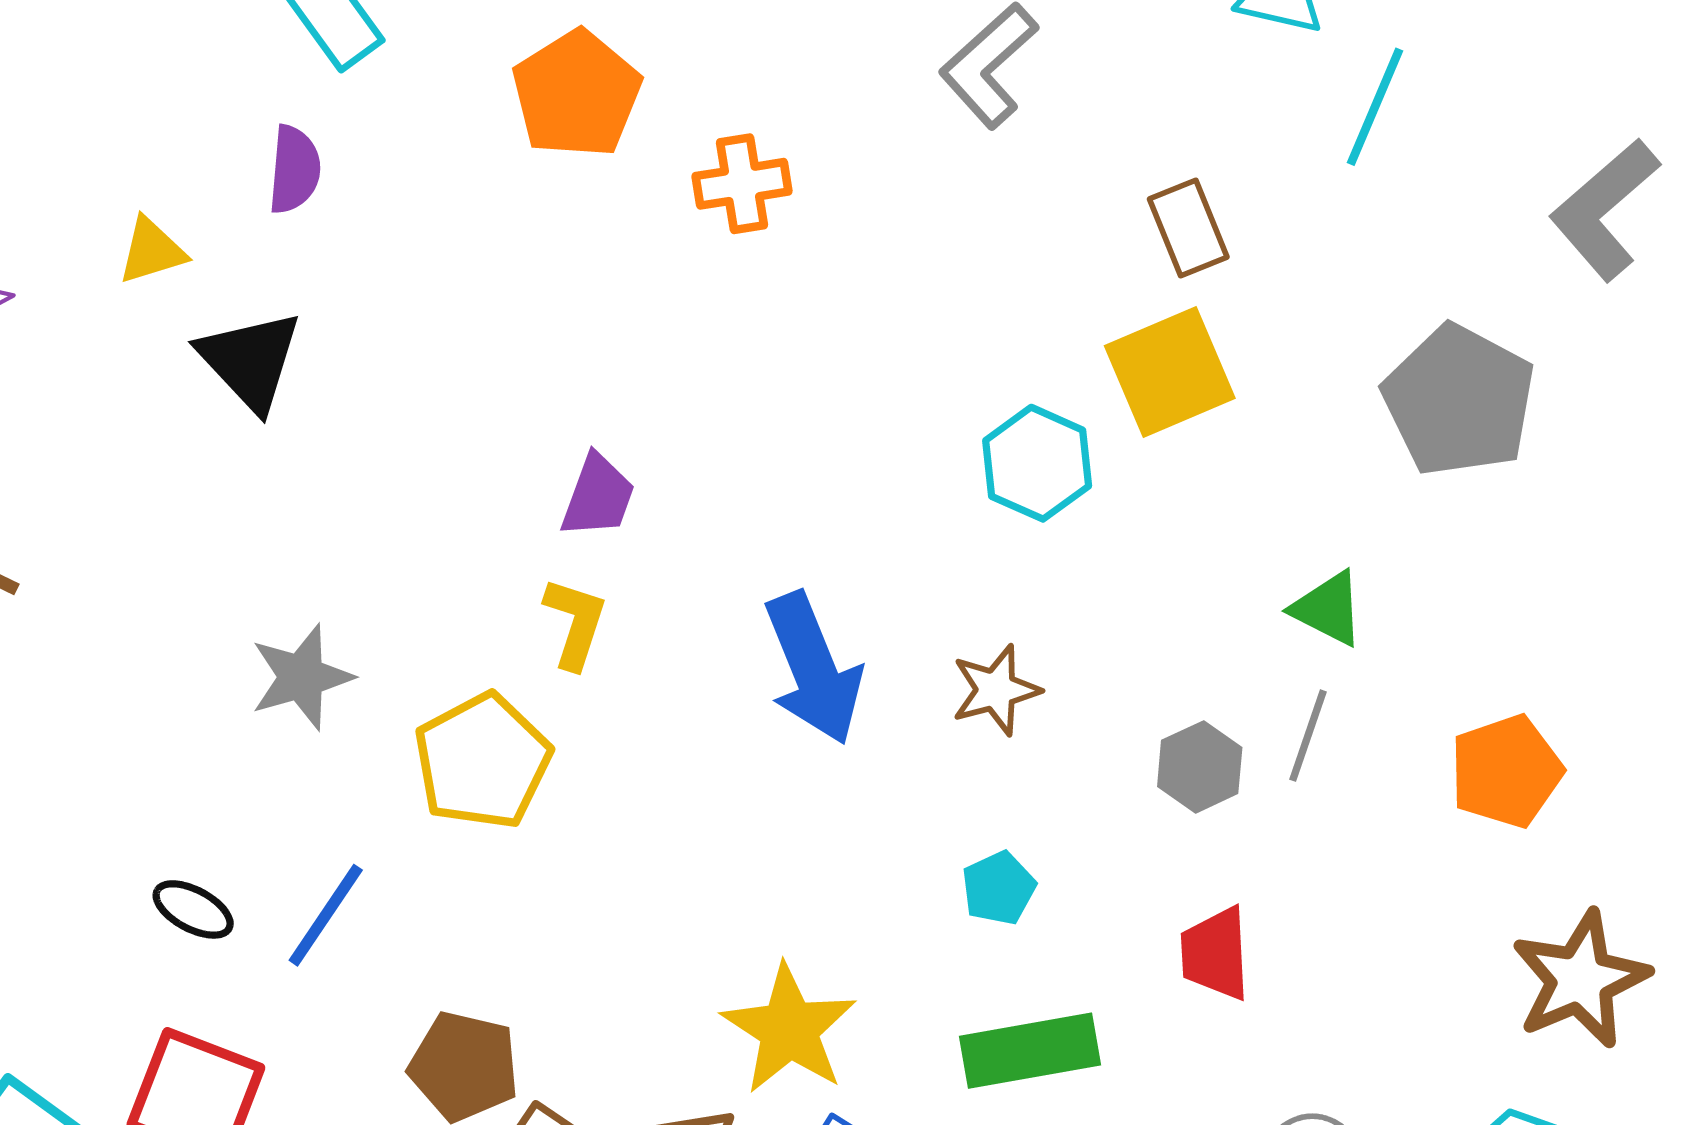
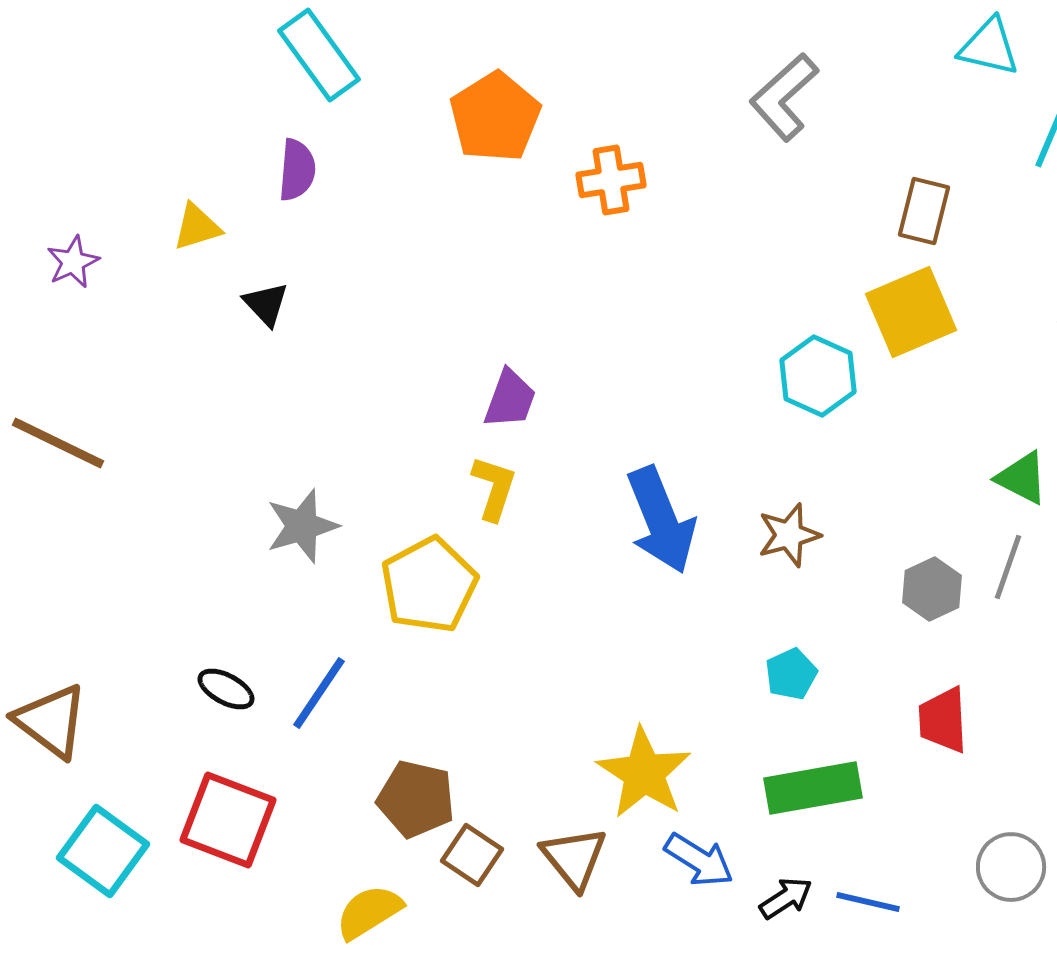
brown rectangle: (1188, 228) -> (924, 211), turned 36
black triangle: (250, 361) -> (266, 304), size x0.6

